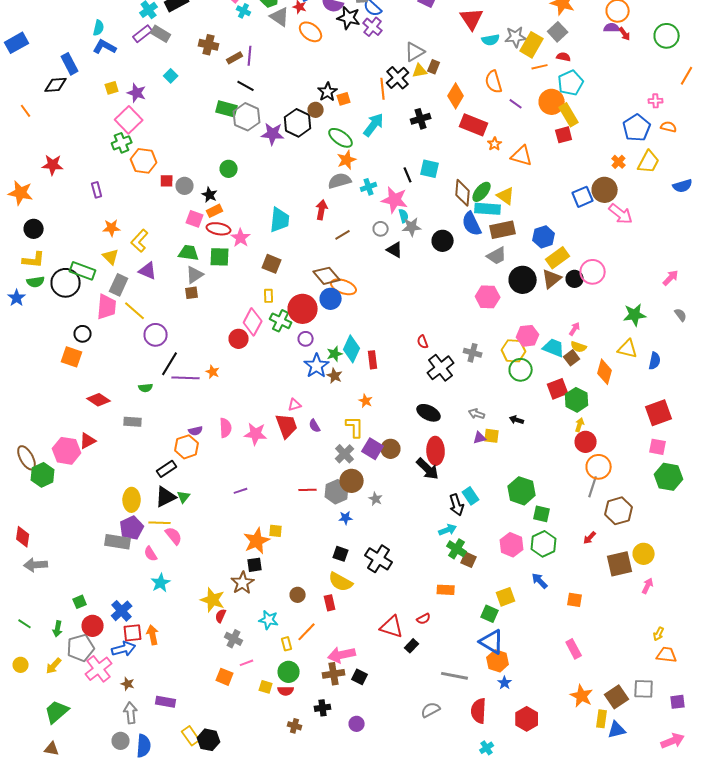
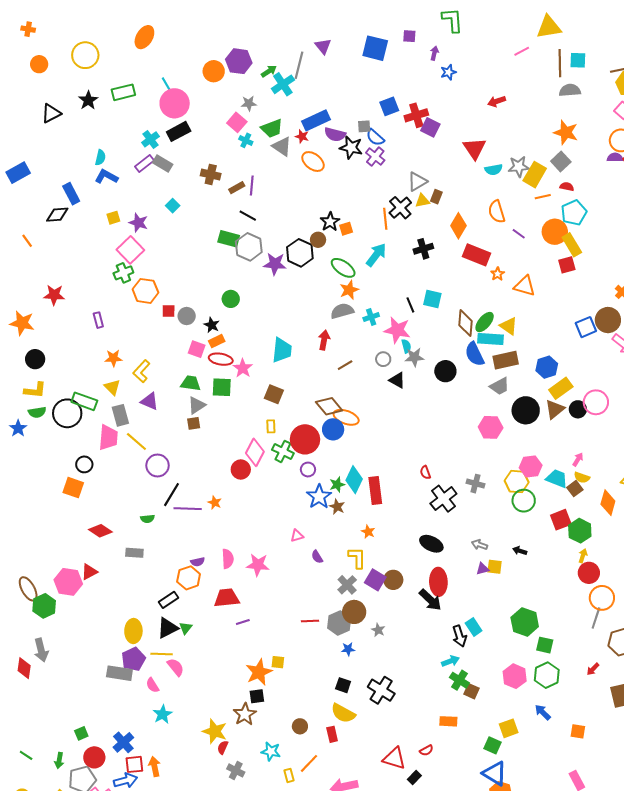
gray rectangle: (119, 285) -> (120, 415), turned -40
red rectangle: (373, 360) -> (375, 491), size x1.5
red trapezoid: (287, 426) -> (227, 598), moved, turned -76
gray arrow: (36, 565) -> (41, 650), moved, turned -100

